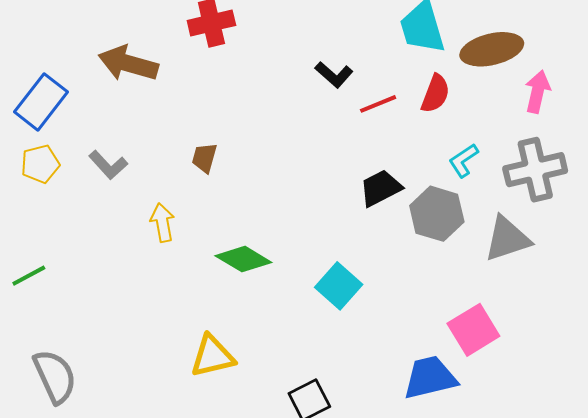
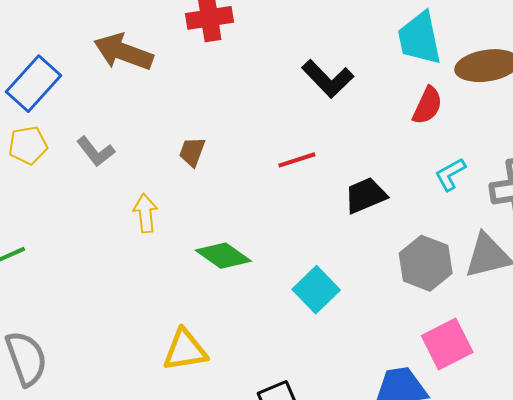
black L-shape: (334, 75) -> (328, 79), size x1.4
red line: (378, 104) -> (297, 160), moved
gray hexagon: (437, 214) -> (426, 263), moved

